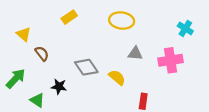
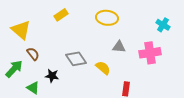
yellow triangle: (24, 34) -> (21, 30), size x1.5
brown semicircle: (42, 54) -> (33, 54), moved

